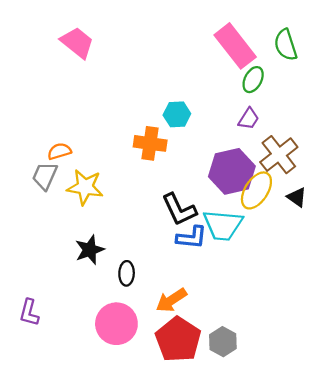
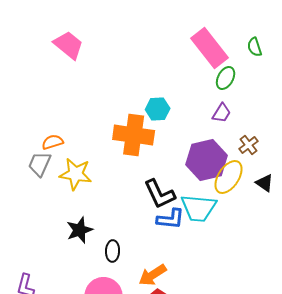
green semicircle: (286, 45) -> (255, 47), size x0.7
orange cross: (150, 143) -> (134, 135), size x1.4
brown cross: (279, 155) -> (249, 145), size x0.6

